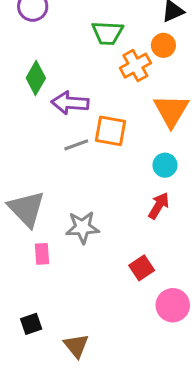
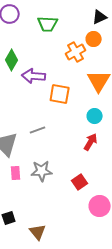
green trapezoid: (107, 33) -> (48, 24), moved
gray line: (76, 145) -> (38, 130), moved
gray star: (82, 227) -> (42, 171), moved

